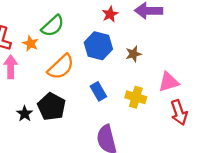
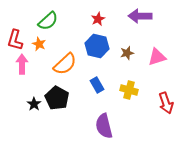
red star: (110, 14) -> (98, 19), moved
green semicircle: (53, 26) -> (48, 21), moved
pink triangle: (169, 82) -> (157, 57), moved

